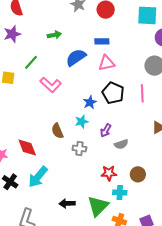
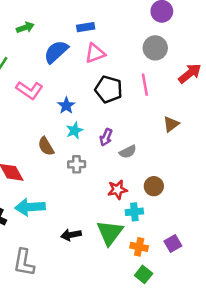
blue star: (90, 102) -> (66, 106), moved
cyan arrow: (38, 177) -> (30, 207), turned 55

